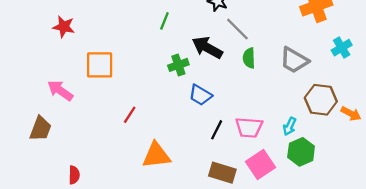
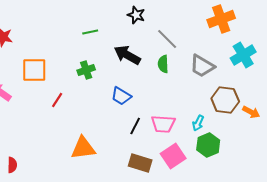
green line: (164, 21) -> (90, 32), turned 56
gray line: (237, 29) -> (167, 39), moved
cyan cross: (342, 48) -> (243, 55), size x1.4
green cross: (178, 65) -> (86, 70), moved
red line: (130, 115) -> (57, 100), moved

